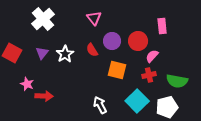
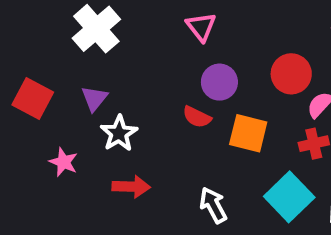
purple circle: (112, 41) -> (219, 82), moved
red semicircle: (92, 50) -> (197, 117), moved, turned -32
white star: (65, 54) -> (119, 133), moved
red arrow: (44, 96) -> (131, 187), moved

